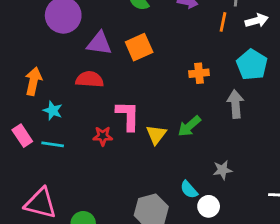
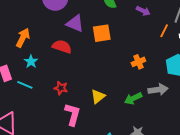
orange cross: (199, 73) -> (138, 62), turned -32
gray arrow: (235, 104) -> (158, 90), turned 72
pink L-shape: (128, 116) -> (73, 114), moved
green arrow: (189, 126) -> (133, 98), moved

